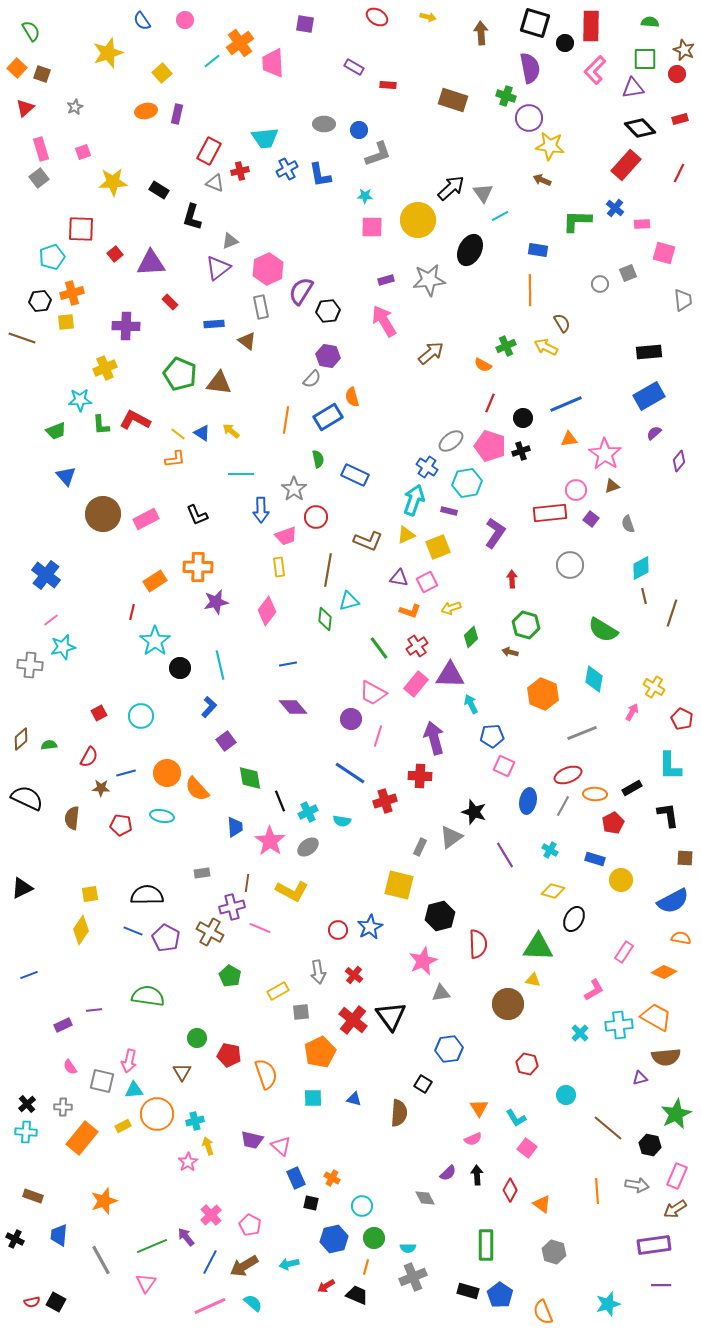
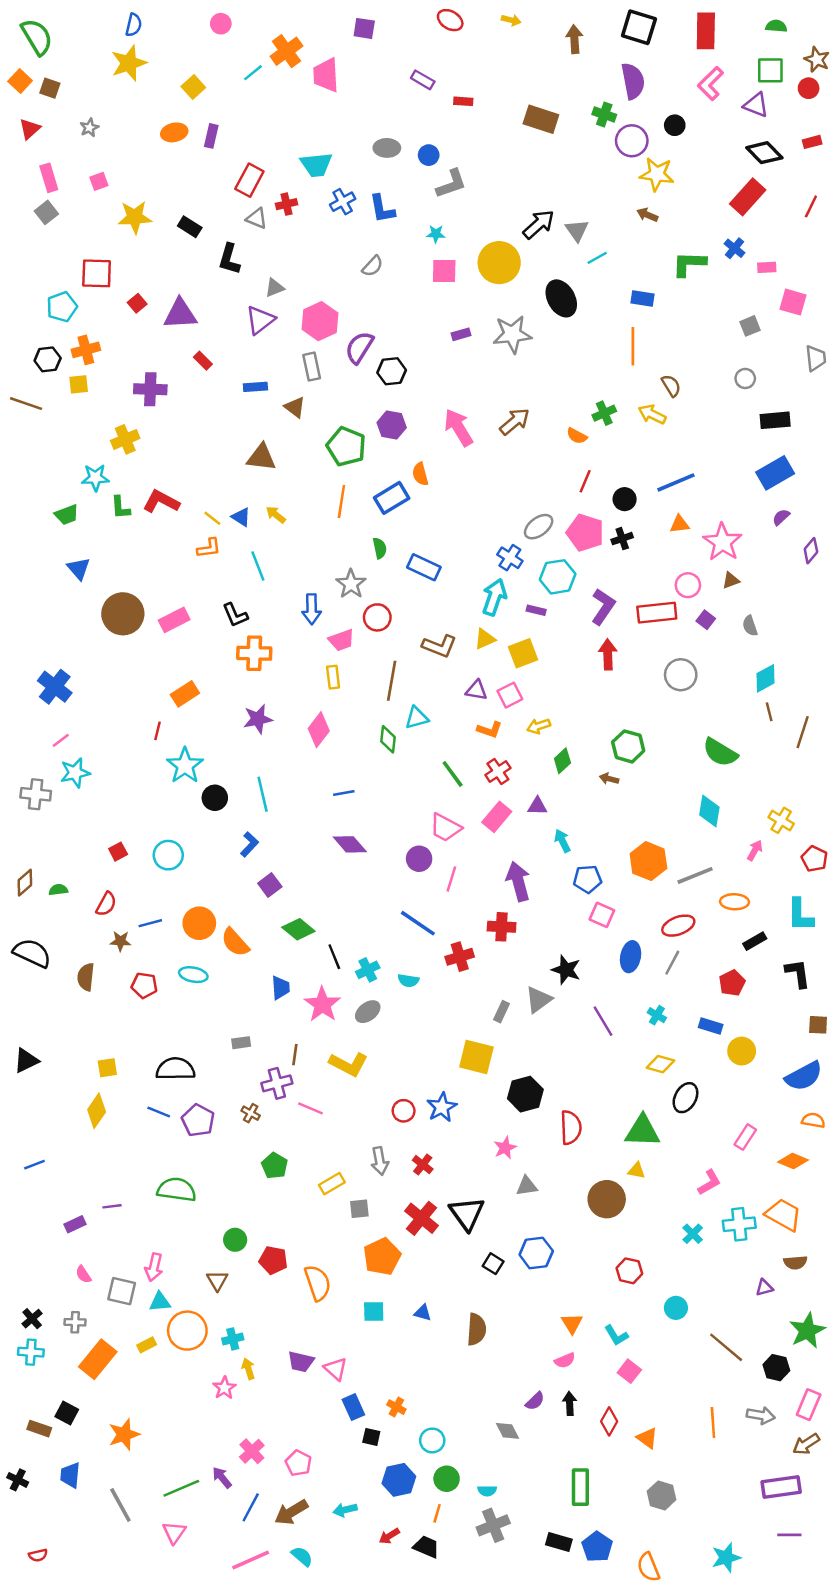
blue semicircle: (142, 21) -> (134, 25), moved, turned -132
green semicircle: (31, 31) -> (37, 37), size x1.5
black circle: (565, 43) -> (675, 125), moved
purple triangle: (633, 88) -> (756, 105), turned 30
black ellipse: (470, 250) -> (561, 298), turned -56
gray circle: (600, 284) -> (745, 378), moved
pink arrow: (384, 321) -> (459, 427), moved
green pentagon: (180, 374) -> (346, 447), moved
gray semicircle: (312, 379) -> (373, 266), moved
cyan line: (241, 474) -> (258, 566), moved, turned 70
purple L-shape: (495, 533) -> (603, 607), moved
orange cross: (198, 567) -> (254, 653), moved
red arrow: (512, 579) -> (608, 654), moved, size x1.4
purple triangle: (450, 675) -> (537, 806), size x0.6
orange hexagon: (543, 694) -> (648, 861), moved
green diamond: (250, 778) -> (298, 929), turned -40
orange ellipse: (595, 794) -> (734, 902), moved
brown cross: (210, 932) -> (251, 1113), size x0.6
pink star: (423, 961) -> (505, 1148), size x0.7
brown semicircle: (666, 1057) -> (795, 1262), size x0.7
black square: (423, 1084) -> (493, 1264), moved
black square: (56, 1302) -> (67, 1413), moved

